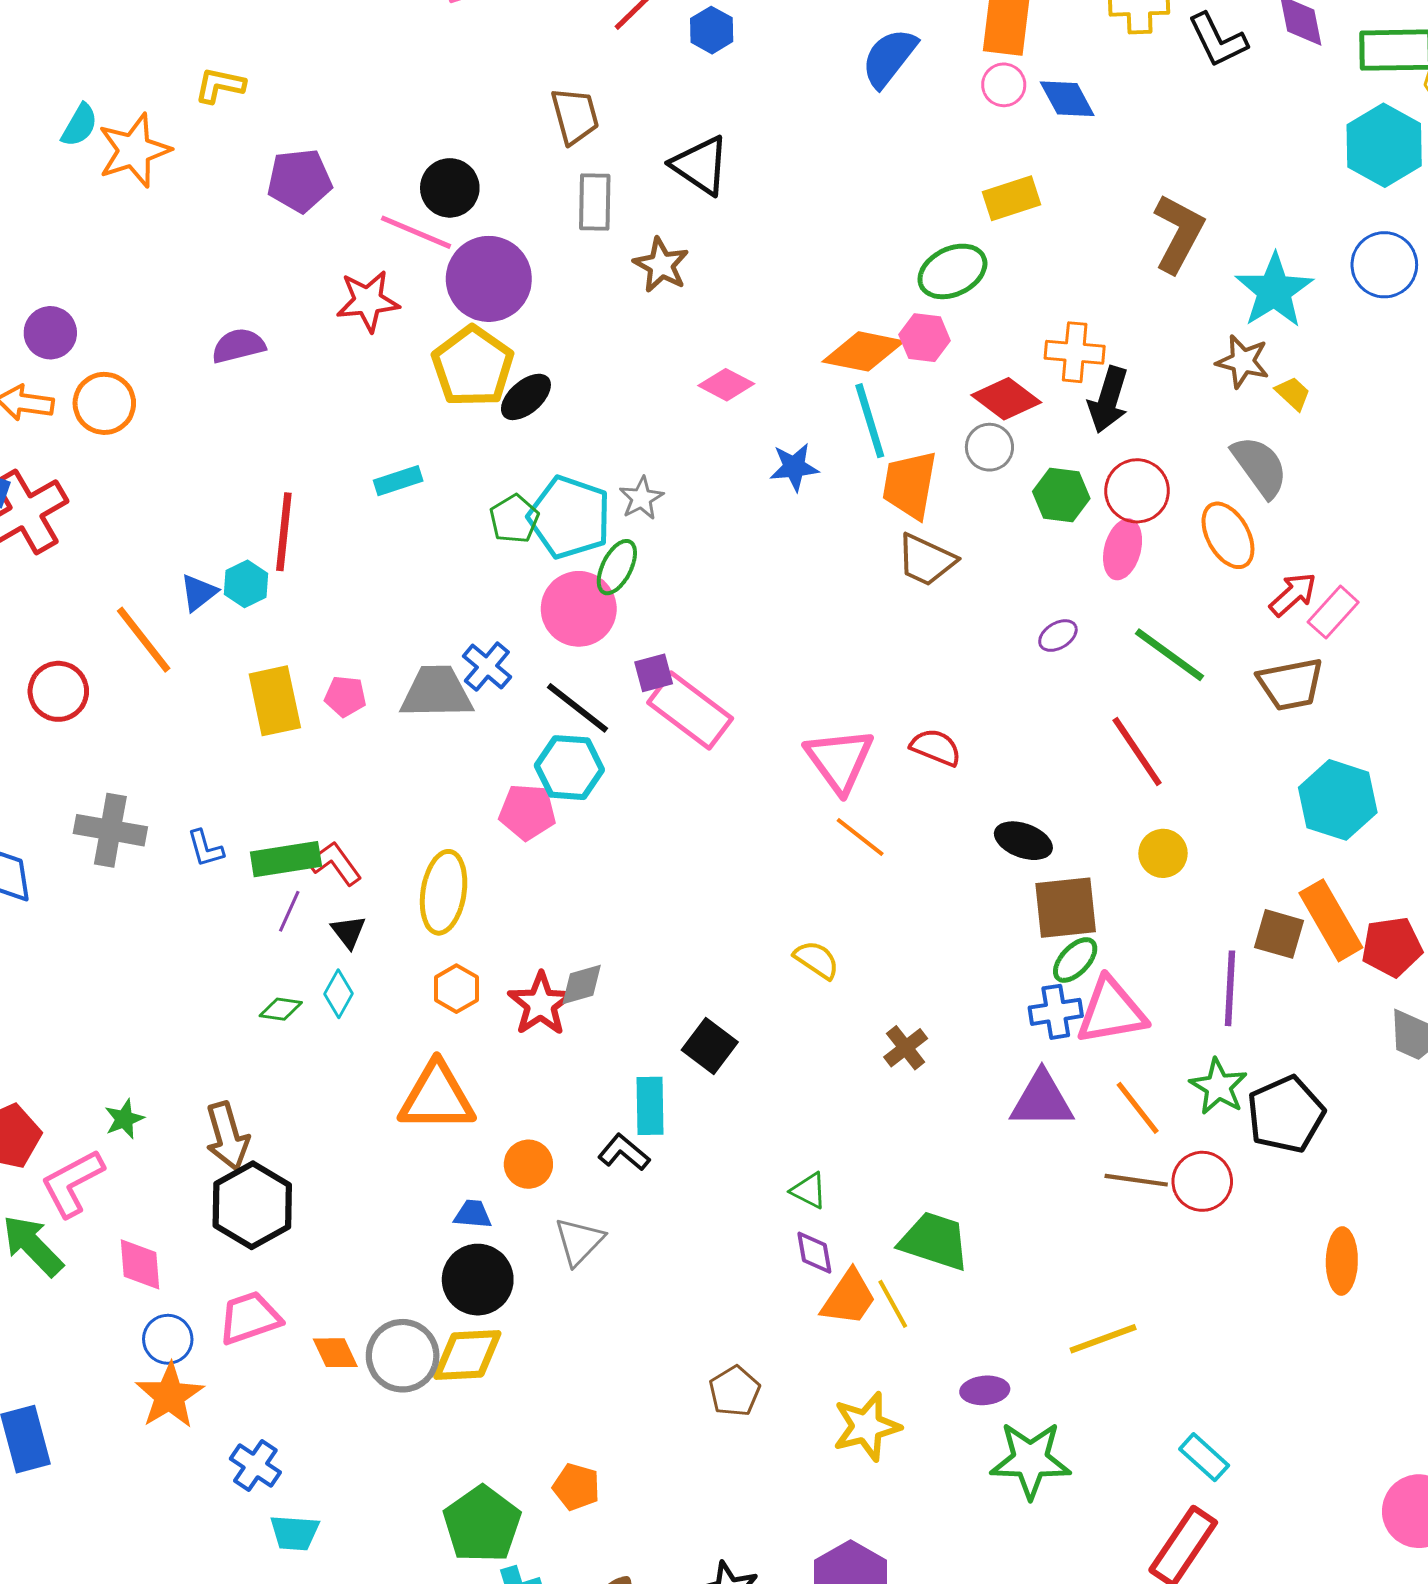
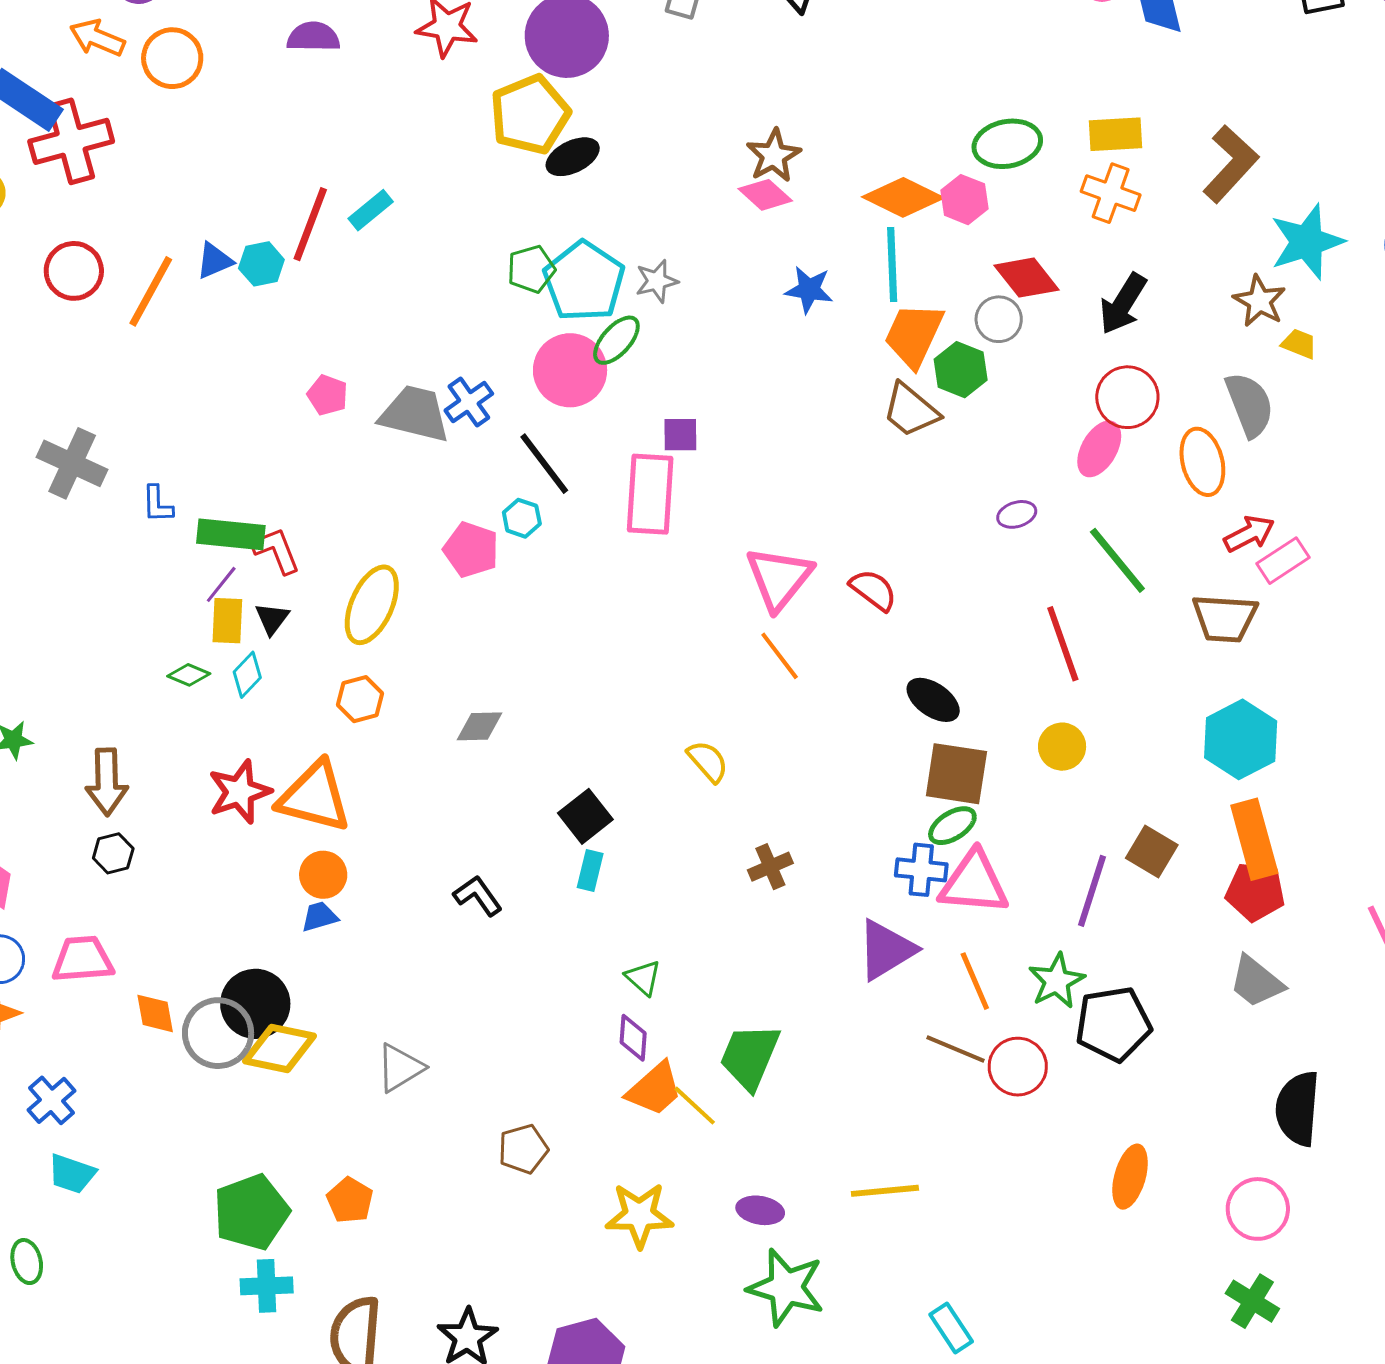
yellow rectangle: (1011, 198) -> (1116, 134), moved
brown star: (661, 265) -> (774, 156), moved
orange cross: (1075, 352) -> (1111, 193), moved
yellow trapezoid: (1293, 393) -> (1299, 344), turned -36
cyan rectangle: (398, 481) -> (371, 210), moved, turned -36
green hexagon: (1061, 495) -> (961, 370), moved
orange line: (144, 640) -> (151, 291), turned 52
purple square: (654, 673) -> (680, 435), moved
red circle: (58, 691) -> (74, 271), moved
yellow rectangle: (275, 701) -> (227, 621), moved, size x0.7
pink rectangle: (690, 711) -> (650, 494), turned 42
cyan hexagon: (569, 768) -> (522, 518), size x0.6
orange rectangle: (1331, 920) -> (1254, 839), moved
red star: (541, 1004) -> (240, 792), moved
purple triangle: (1042, 1100) -> (886, 950), turned -46
cyan rectangle: (650, 1106) -> (590, 870), moved, size x0.7
orange circle: (528, 1164) -> (323, 875), moved
black hexagon: (252, 1205) -> (113, 853), size x0.5
blue trapezoid: (473, 1214) -> (320, 917), turned -36
gray triangle: (579, 1241) -> (400, 1068), moved
green trapezoid: (934, 1241) -> (750, 1057), turned -100
black circle: (478, 1280) -> (255, 1004), moved
yellow line: (893, 1304) -> (695, 1106), turned -33

